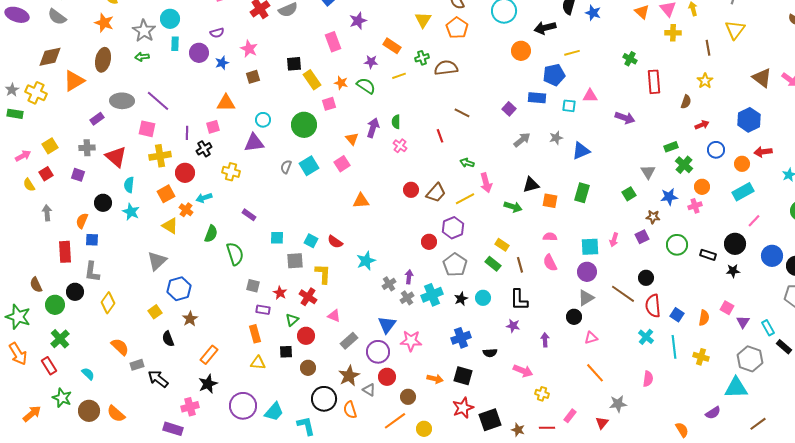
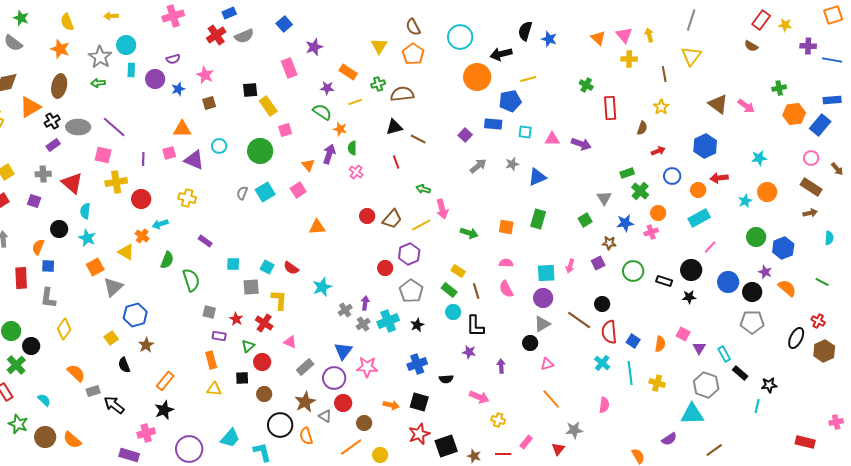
orange circle: (521, 51) -> (477, 77), size x1.4
orange star: (341, 83) -> (340, 129), moved
pink triangle: (590, 96) -> (552, 139), moved
purple triangle: (254, 143) -> (194, 160), moved, turned 30
black cross: (204, 149) -> (52, 121), moved
black triangle: (531, 185) -> (394, 127), moved
orange square: (166, 194) -> (95, 267), moved
black circle: (75, 292) -> (31, 346), moved
cyan circle: (483, 298) -> (453, 312), moved
purple circle: (243, 406) -> (189, 449), moved

